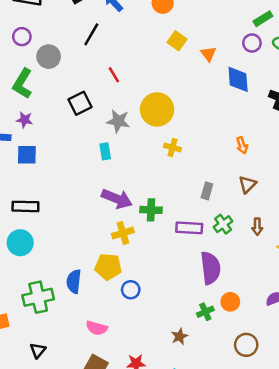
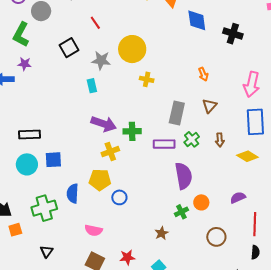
blue square: (27, 155) -> (53, 160), moved
gray rectangle: (207, 191) -> (177, 113), size x1.6

